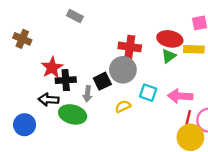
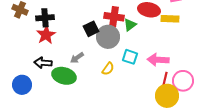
green triangle: (169, 56) -> (130, 25), moved
black cross: (66, 80) -> (45, 18), moved
black square: (102, 81) -> (91, 29), moved
gray arrow: (87, 94) -> (77, 58), turned 48
yellow semicircle: (123, 106) -> (108, 69), turned 152

